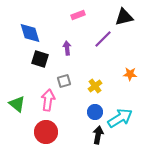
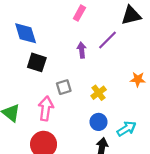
pink rectangle: (78, 15) -> (79, 13), turned -40
purple arrow: (67, 48) -> (82, 50), moved
cyan arrow: (120, 118) -> (127, 129), size x0.7

